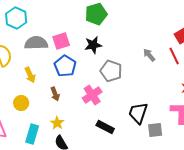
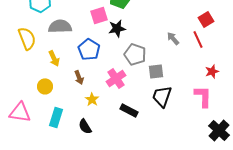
pink square: (61, 41) -> (99, 15), moved
yellow star: (57, 123) -> (92, 99), moved
gray square: (155, 130) -> (156, 71), moved

